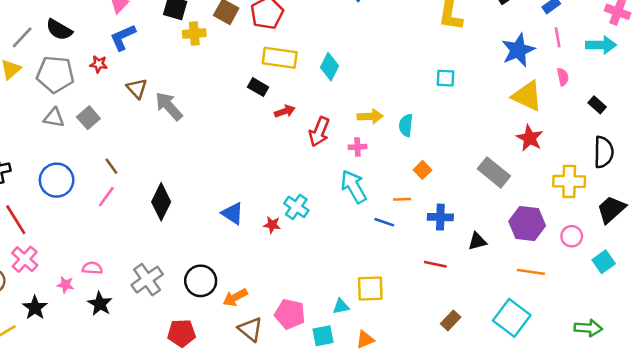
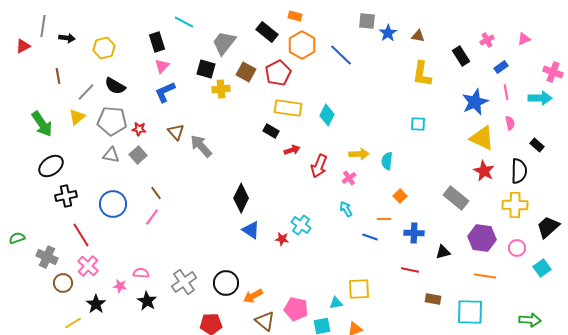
red star: (99, 64) -> (139, 129), moved
pink cross: (357, 147) -> (349, 178), turned -32
black semicircle: (604, 152) -> (519, 171), moved
cyan arrow: (354, 187) -> (346, 209), size x0.6
black diamond: (161, 202) -> (241, 198), moved
cyan square: (512, 318) -> (470, 312), turned -36
brown rectangle: (451, 320) -> (433, 299), moved, turned 56

